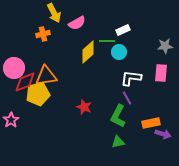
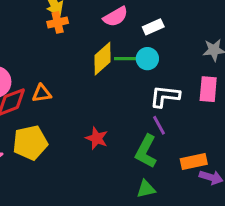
pink semicircle: (77, 23) -> (116, 17), moved
orange cross: (43, 34) -> (58, 22), moved
green line: (107, 41) -> (126, 59), moved
orange triangle: (46, 76) -> (42, 93), size x0.6
yellow pentagon: (38, 94) -> (30, 143), moved

